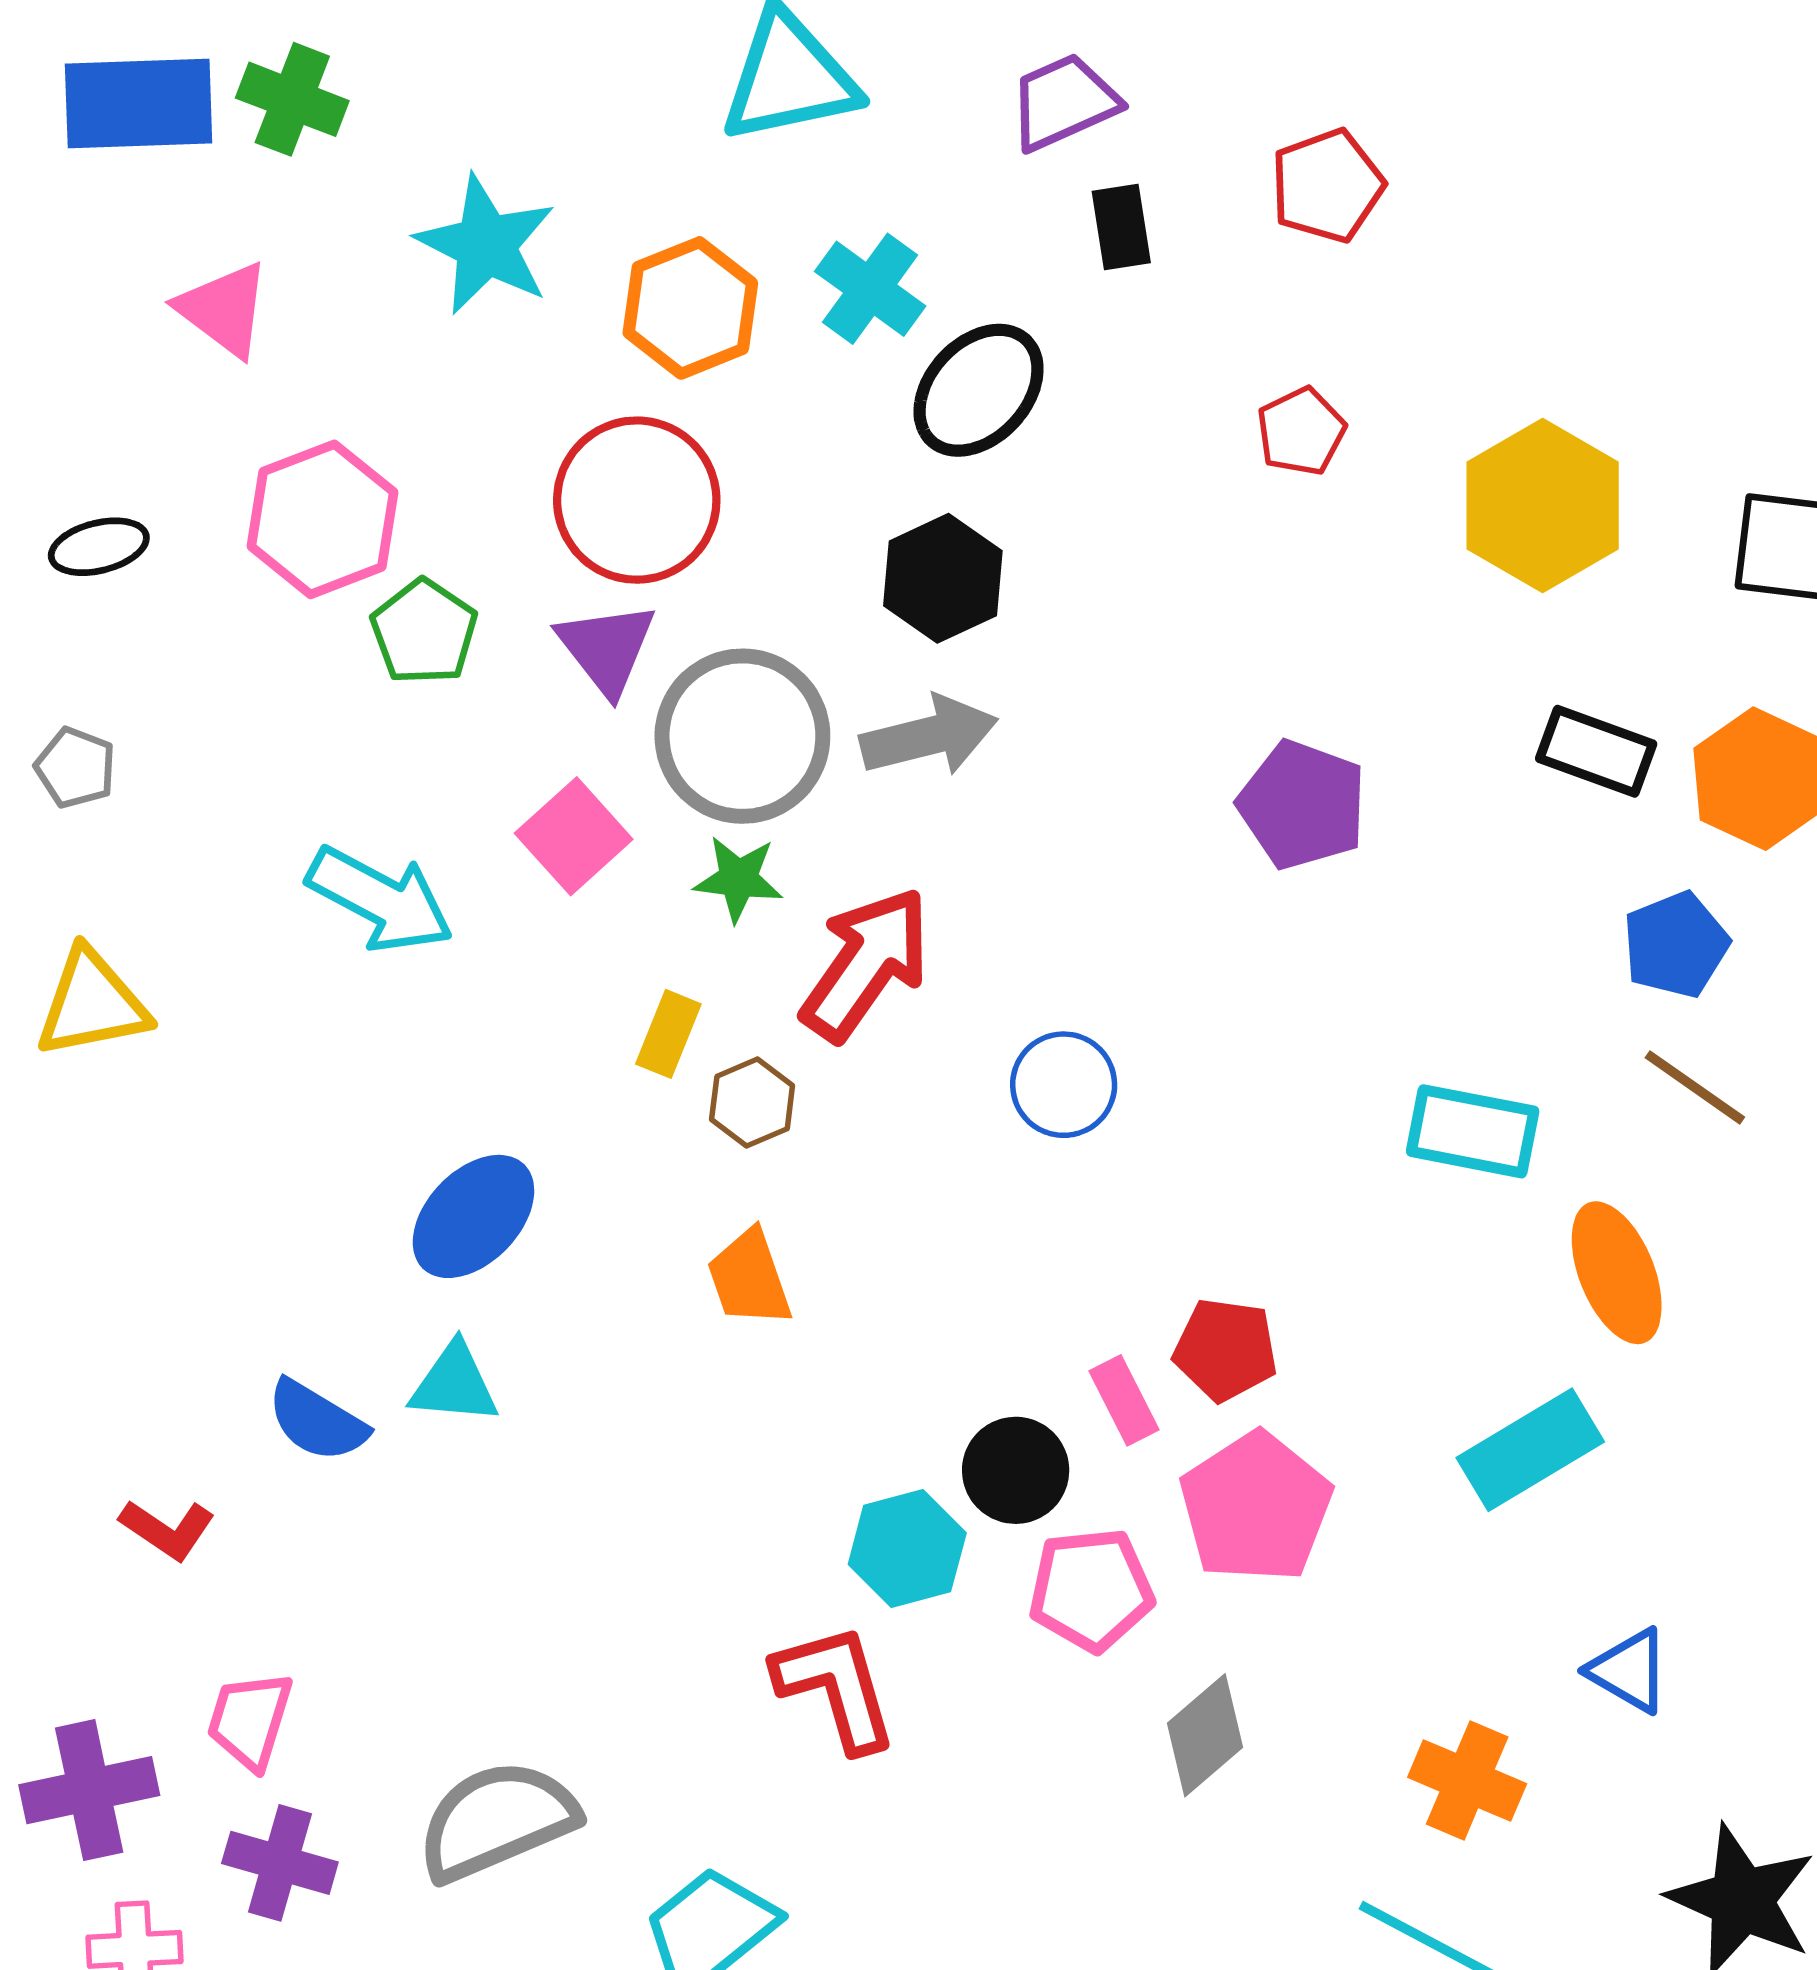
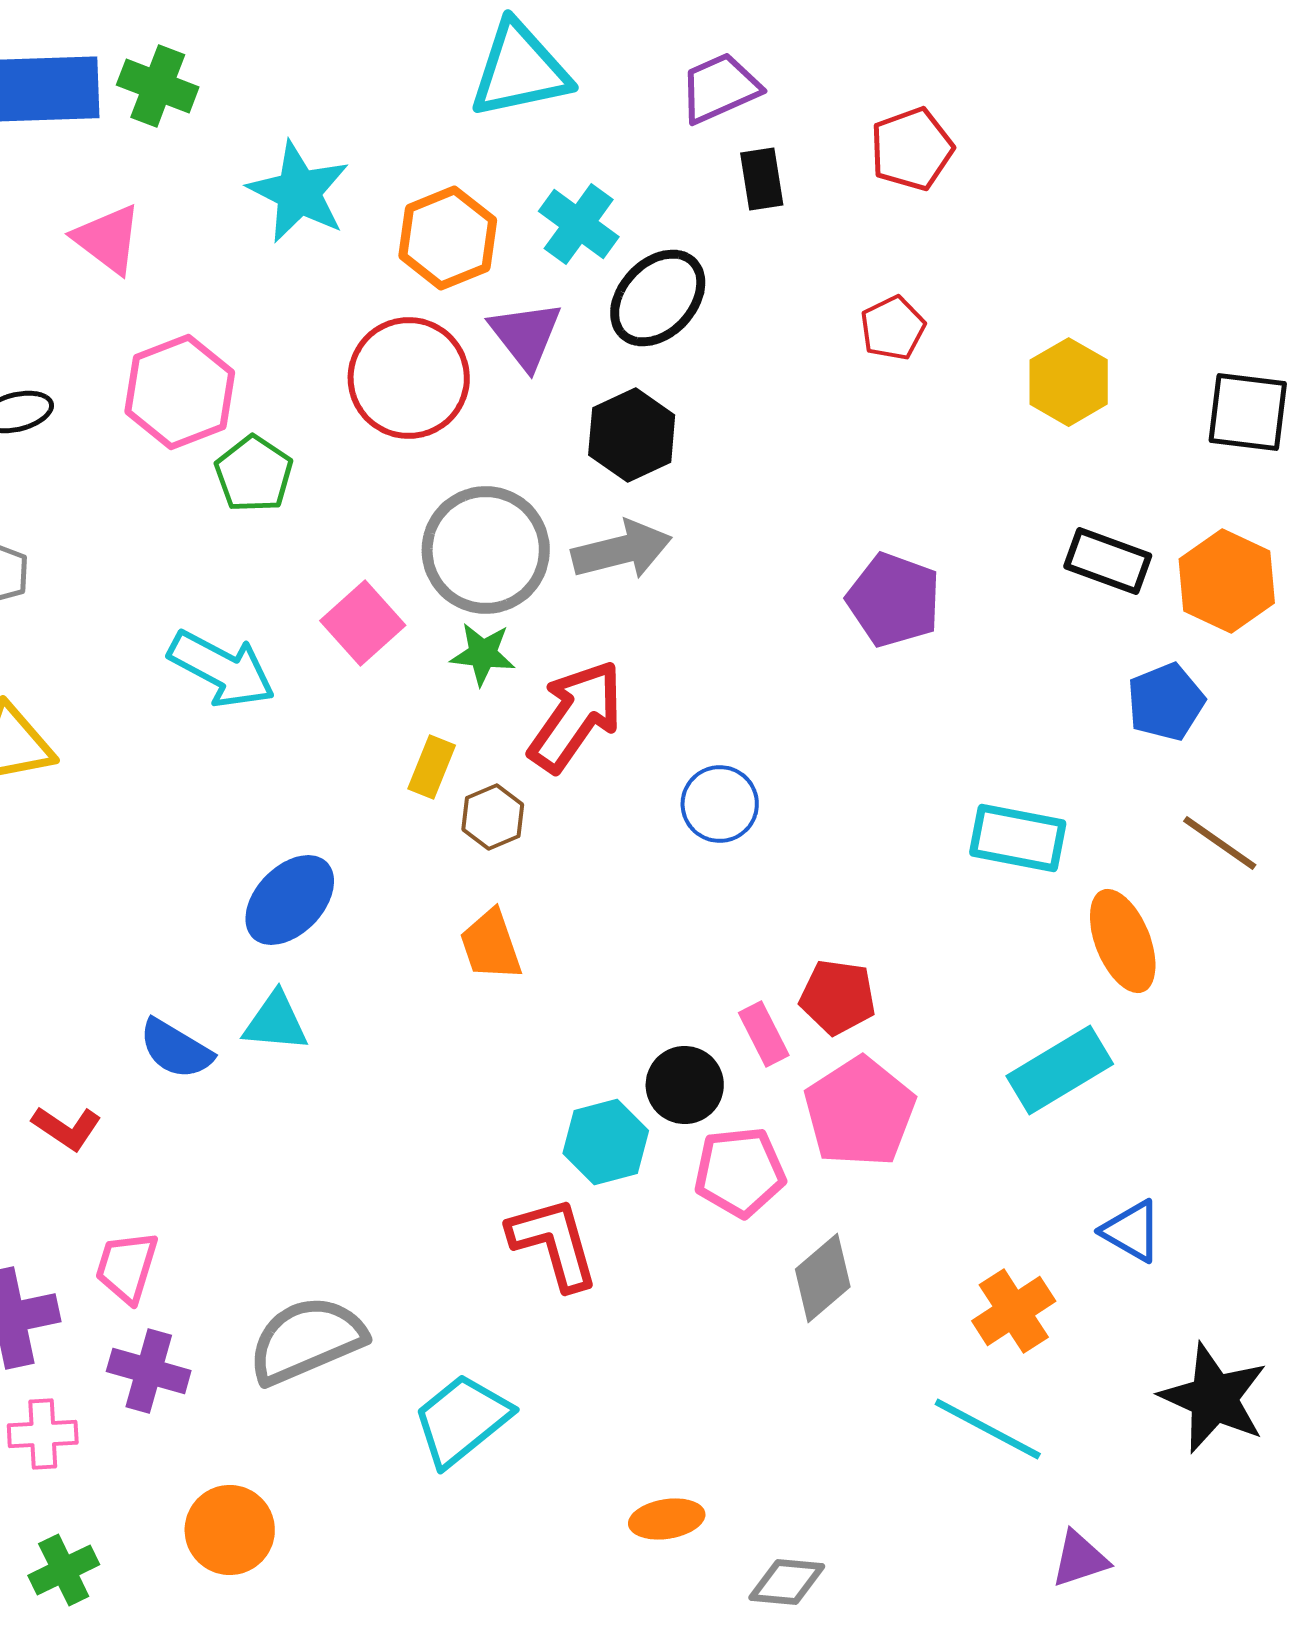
yellow hexagon: (1543, 506) -> (1069, 382), size x0.7
purple triangle: (607, 648) -> (526, 335), moved
brown line: (1695, 1087) -> (1220, 843), moved
orange cross: (1467, 1781) -> (1014, 1311), turned 34

